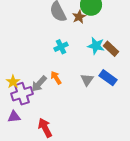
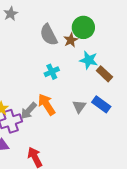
cyan star: (96, 46) -> (89, 60), moved
orange arrow: (56, 78) -> (46, 104), size x1.5

